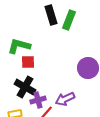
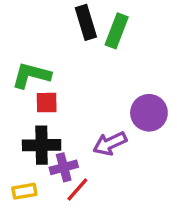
black cross: (25, 87) -> (42, 145), turned -30
purple arrow: (65, 99) -> (110, 143), moved

